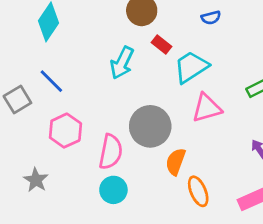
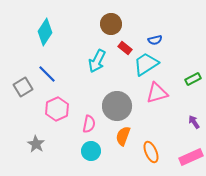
blue semicircle: (211, 18) -> (155, 40), moved
pink semicircle: (111, 152) -> (89, 124), size x0.7
orange semicircle: (176, 162) -> (123, 136), moved

